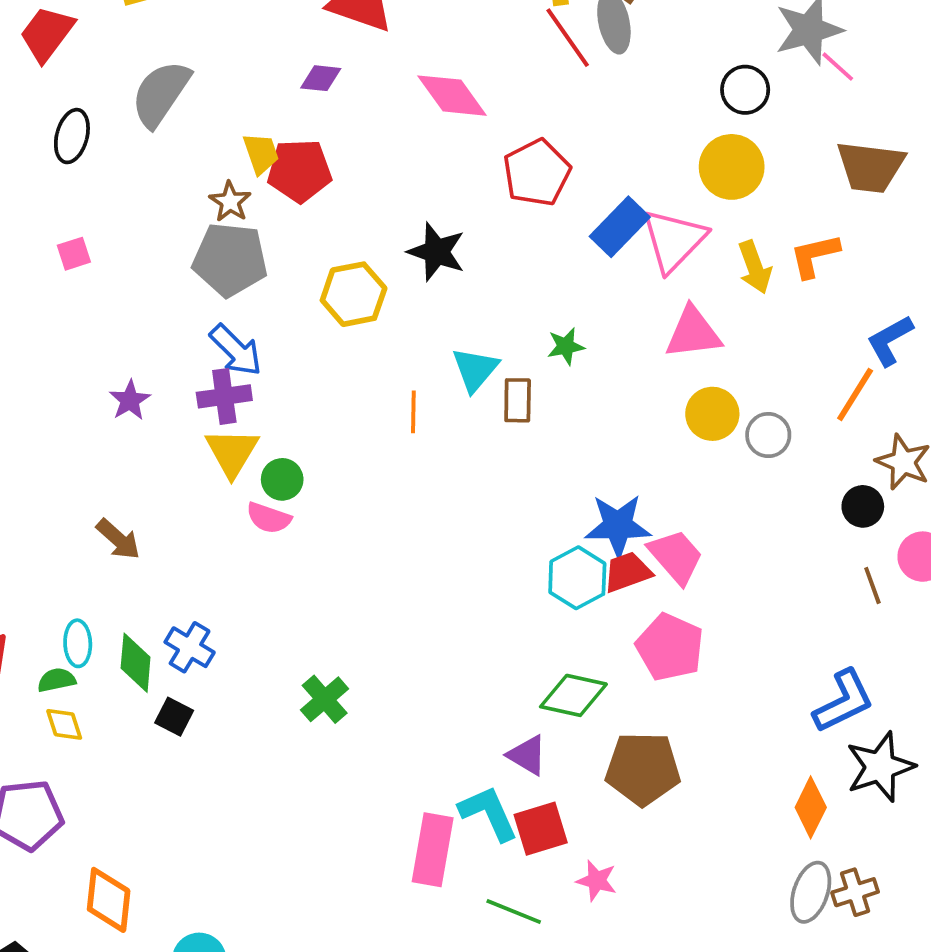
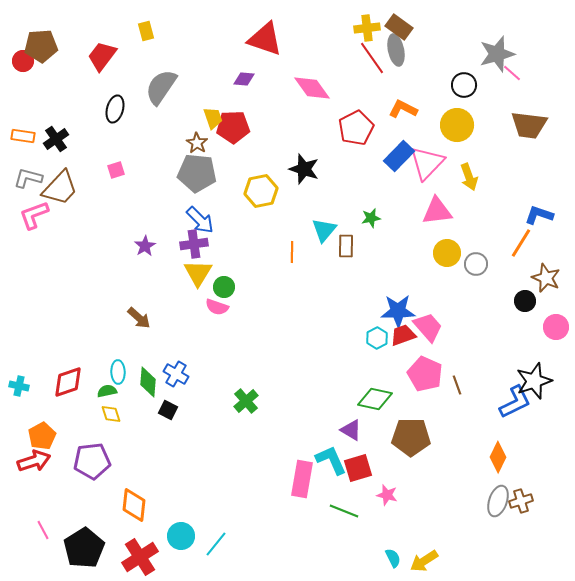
orange L-shape: (815, 256) -> (403, 109), moved, turned 40
blue L-shape: (890, 341) -> (539, 215), turned 48
cyan hexagon: (577, 578) -> (377, 338), size x0.7
brown line: (872, 585) -> (457, 385), moved
black star: (880, 767) -> (534, 381), moved

